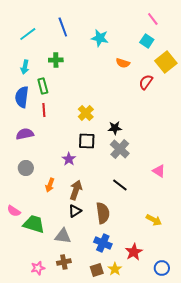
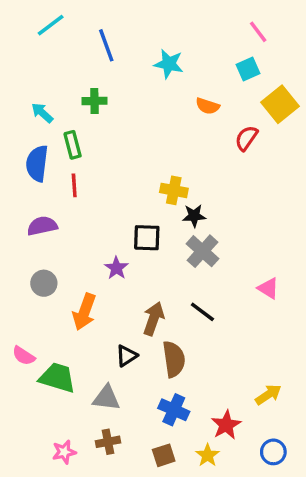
cyan line: (28, 34) -> (51, 25), moved
cyan square: (147, 41) -> (248, 69), turned 32
cyan arrow: (25, 67) -> (42, 113), turned 120
yellow cross: (86, 113) -> (174, 190), moved, turned -35
orange arrow: (50, 185) -> (84, 312), size x1.5
brown arrow: (76, 190) -> (154, 319), moved
yellow arrow: (154, 220) -> (268, 395), moved, turned -63
yellow star: (115, 269) -> (208, 455), moved

